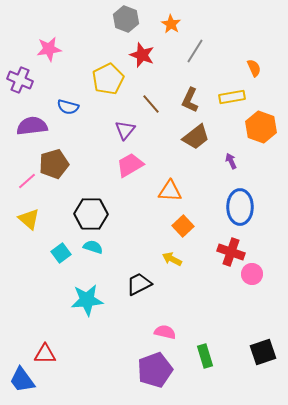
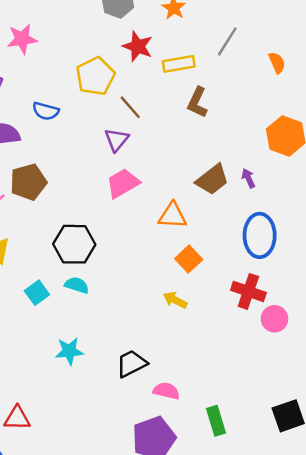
gray line: (195, 51) -> (227, 41), moved
yellow rectangle: (232, 97) -> (179, 64), moved
brown line: (151, 104) -> (130, 107), moved
brown trapezoid: (196, 137) -> (212, 179), moved
black trapezoid: (139, 284) -> (131, 364), moved
cyan star: (87, 300) -> (69, 351), size x0.7

